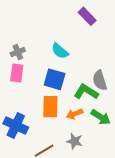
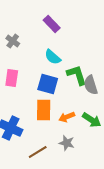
purple rectangle: (87, 16) -> (52, 24), moved
gray cross: (18, 52) -> (13, 41), moved, turned -32
green L-shape: (86, 92) -> (77, 75), moved, turned 40

